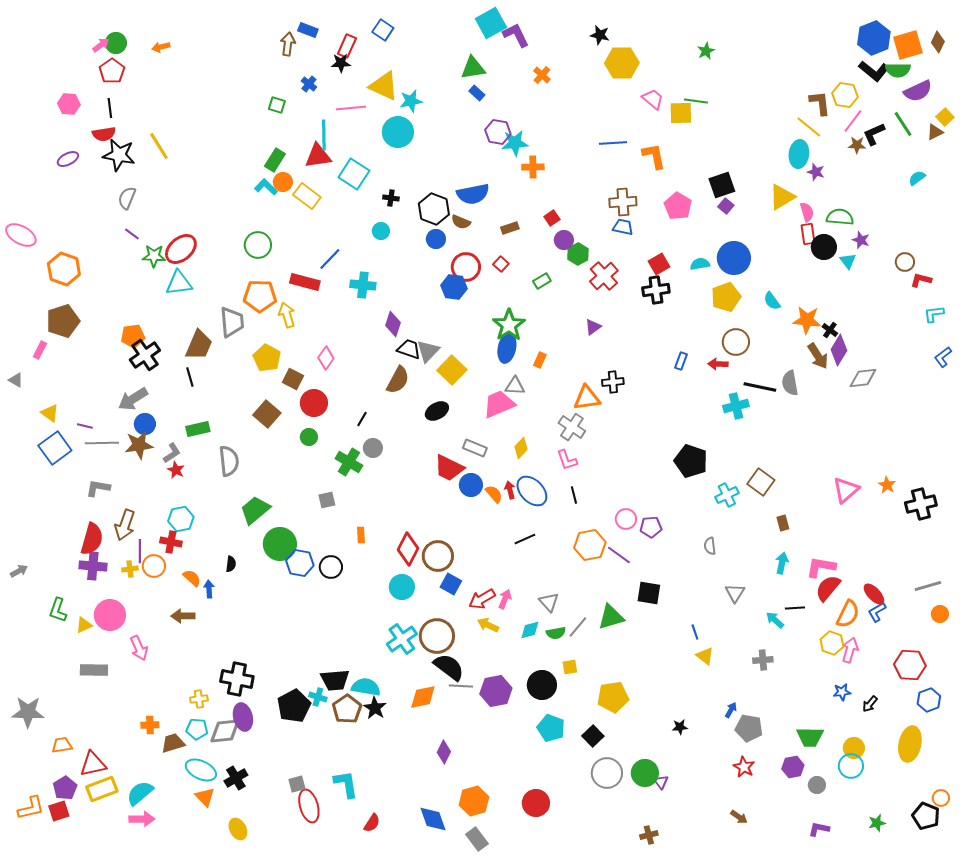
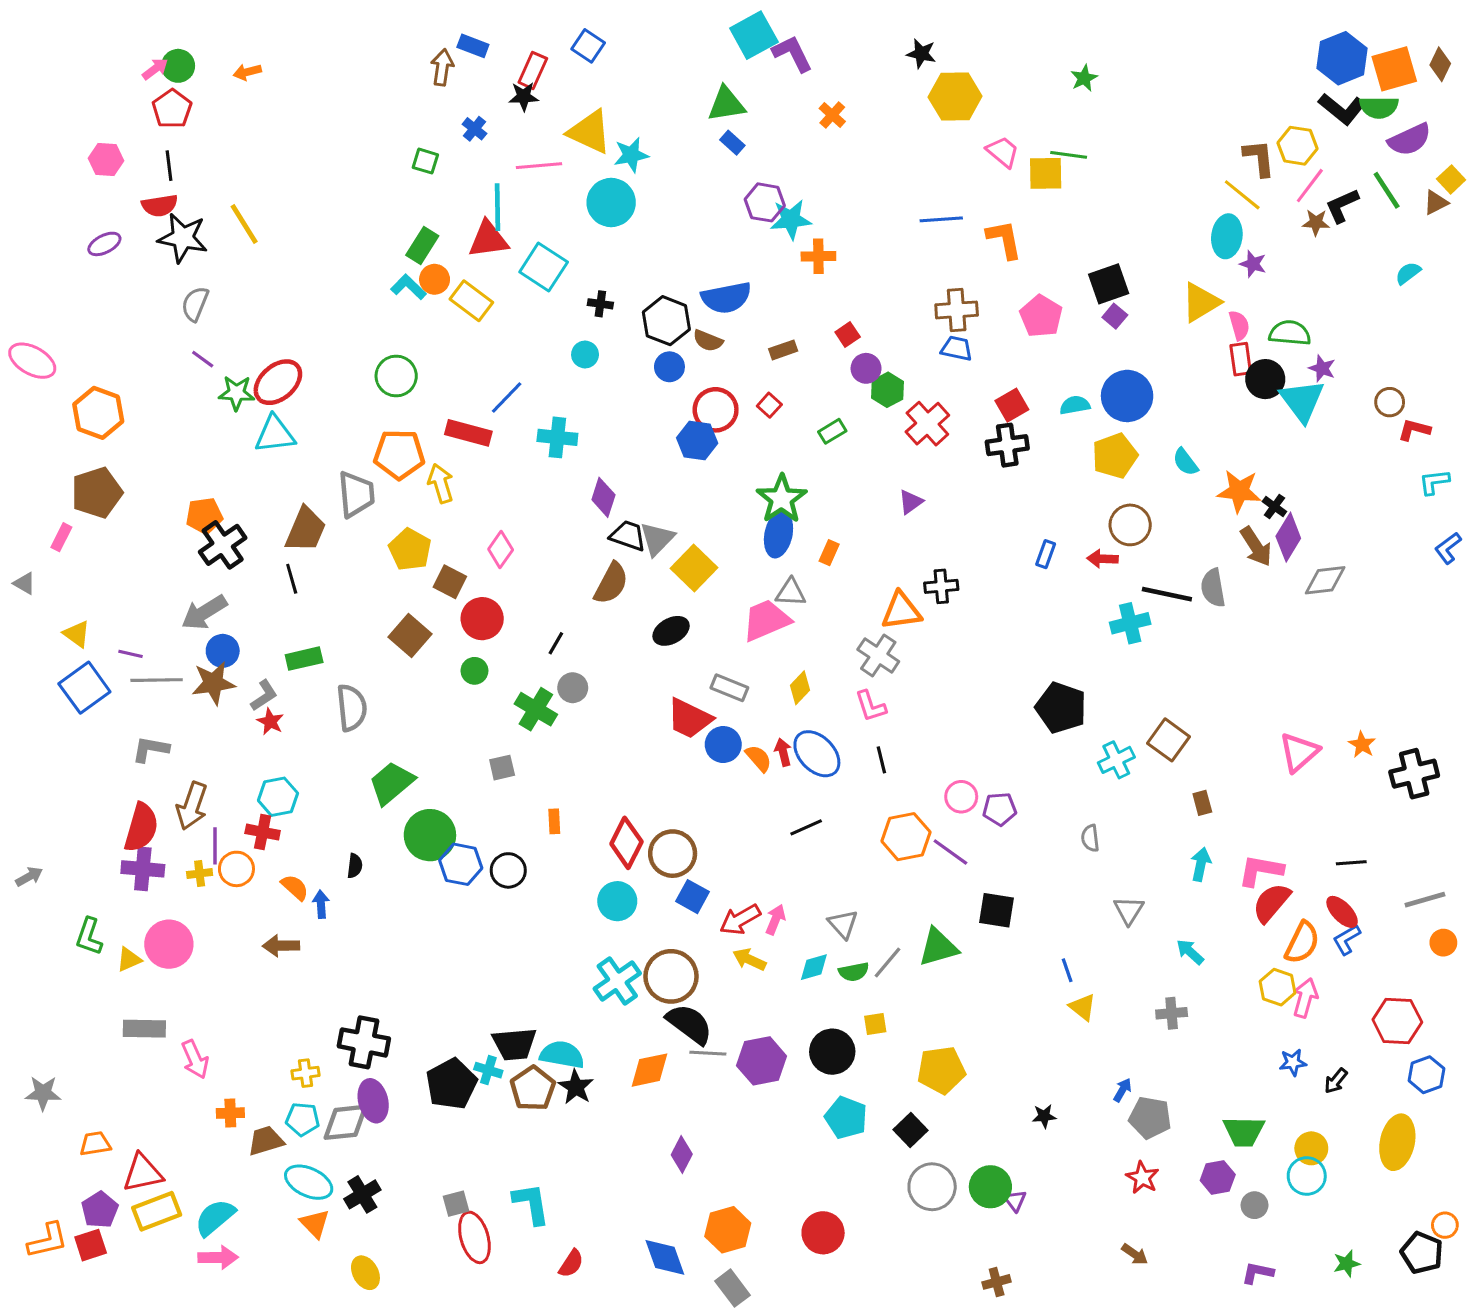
cyan triangle: (848, 261) -> (1302, 401), size x1.8
black line: (795, 608) -> (1351, 863), moved
pink arrow: (139, 648) -> (195, 1059), moved
gray star: (28, 712) -> (43, 1093), size x0.7

